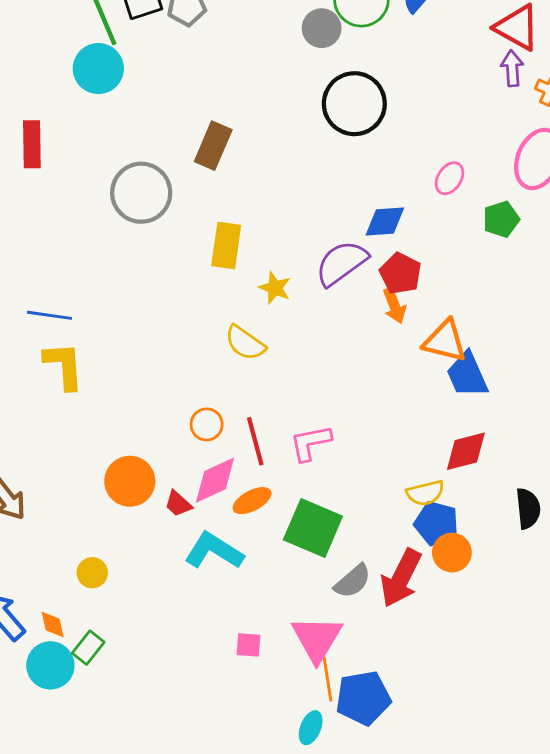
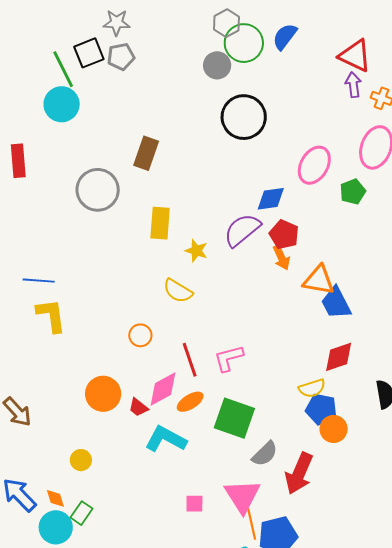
pink ellipse: (450, 178) -> (314, 165), size x1.6
orange circle: (207, 424) -> (140, 335), moved
red arrow: (401, 578) -> (299, 473), moved

